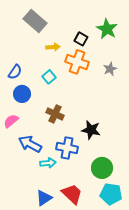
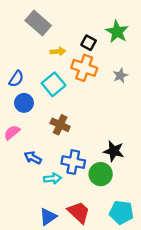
cyan square: (49, 77) -> (54, 84), size x1.5
black star: (91, 130) -> (114, 151), moved
blue arrow: (30, 144) -> (33, 158), size x0.7
green circle: (102, 168) -> (101, 174), moved

